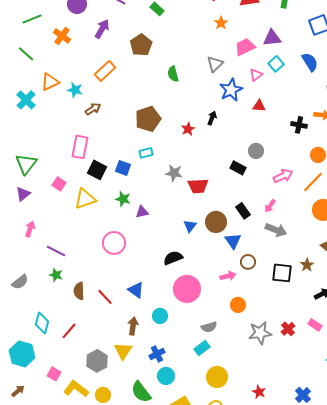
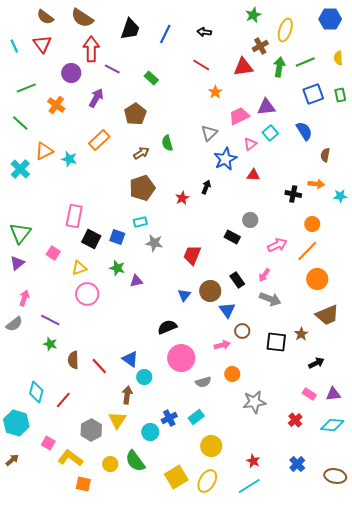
brown arrow: (93, 109) -> (141, 153), moved
gray star: (174, 173) -> (154, 243), moved
red trapezoid: (198, 186) -> (192, 255), turned 115
yellow triangle: (85, 199) -> (79, 268), size x0.7
pink circle: (114, 243) -> (87, 294), moved
gray semicircle: (20, 282) -> (14, 324), moved
cyan circle: (160, 316) -> (144, 377), moved
gray semicircle: (209, 327) -> (203, 382), moved
red cross: (288, 329) -> (295, 420), moved
blue cross: (157, 354) -> (169, 418), moved
cyan circle: (166, 376) -> (150, 432), moved
yellow circle: (103, 395) -> (110, 464), moved

